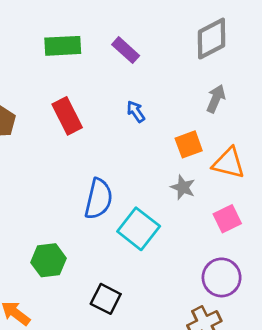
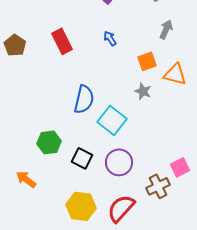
pink square: (227, 219) -> (180, 167), moved
purple circle: (222, 277) -> (119, 162), moved
black square: (106, 299) -> (82, 158), moved

